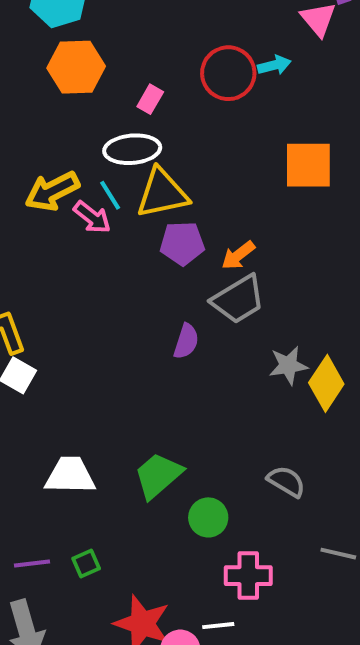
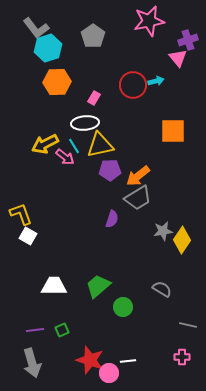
orange arrow: (238, 255) -> (138, 176), size x1.4
pink cross: (248, 576) -> (182, 357), moved, size x0.7

